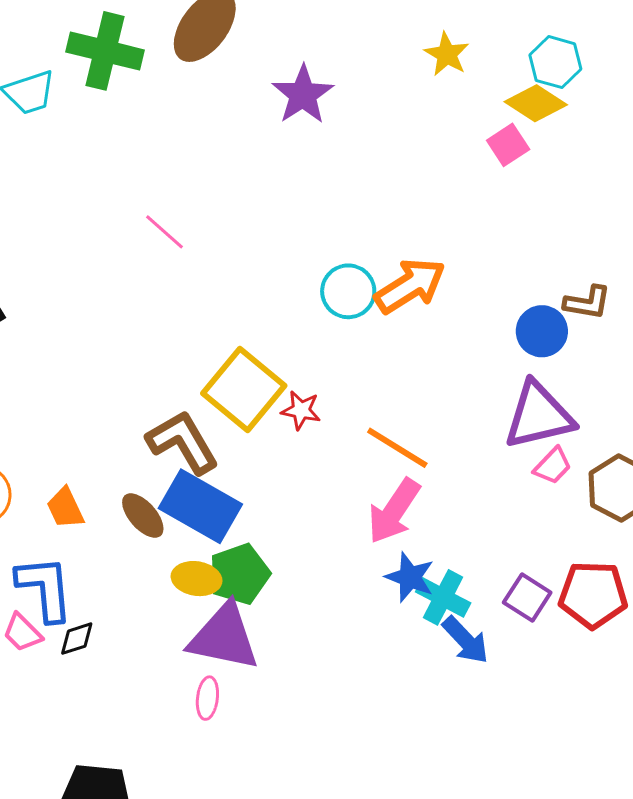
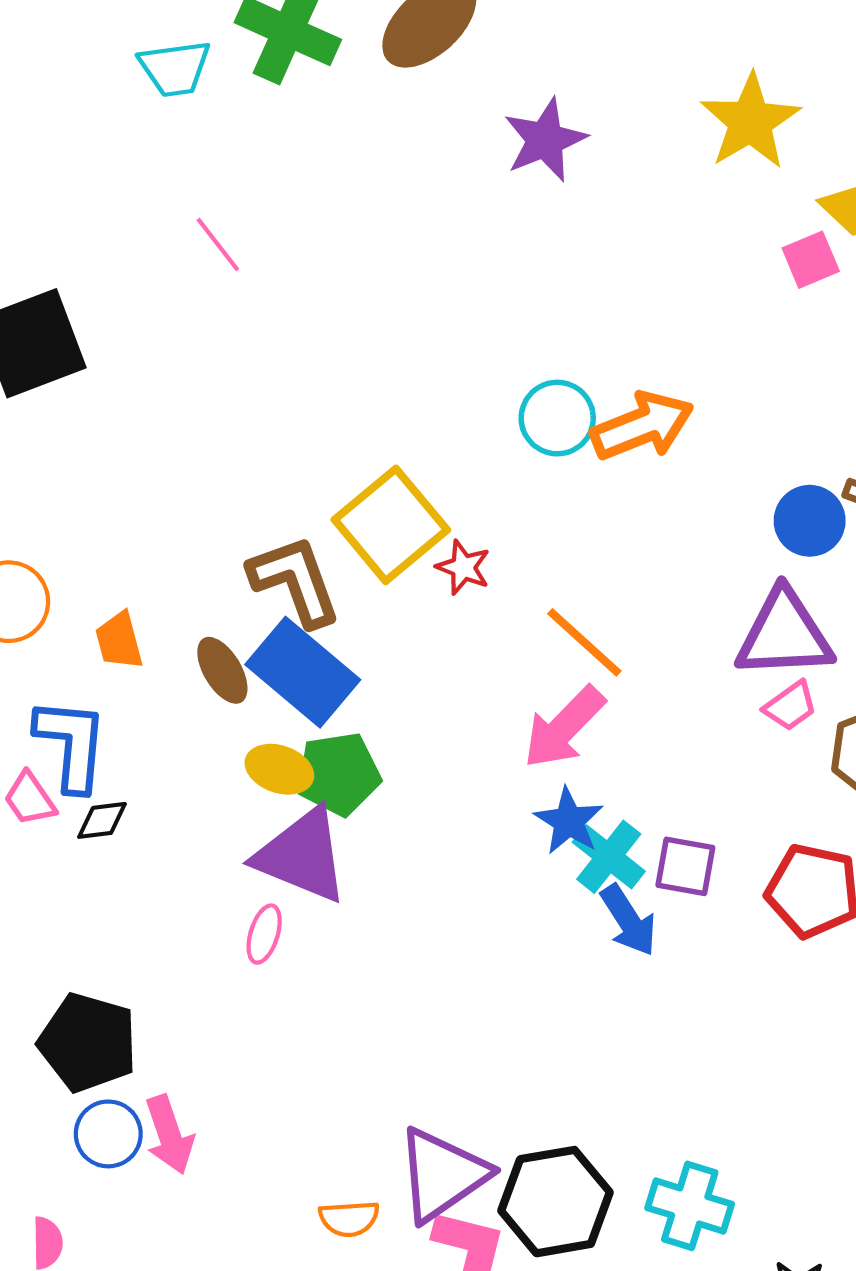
yellow star: (447, 54) -> (750, 121), size x1.6
pink line: (165, 232) -> (218, 245), moved
purple square: (527, 598) -> (685, 866), moved, turned -33

